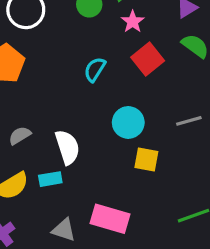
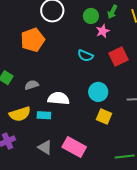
pink star: (133, 22) -> (103, 31), moved
cyan semicircle: (95, 69) -> (85, 56), turned -112
white semicircle: (67, 147) -> (58, 98), turned -80

